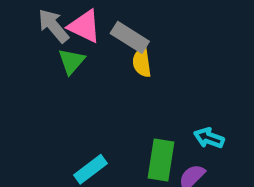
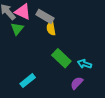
green rectangle: (161, 160) -> (61, 58), moved, turned -54

